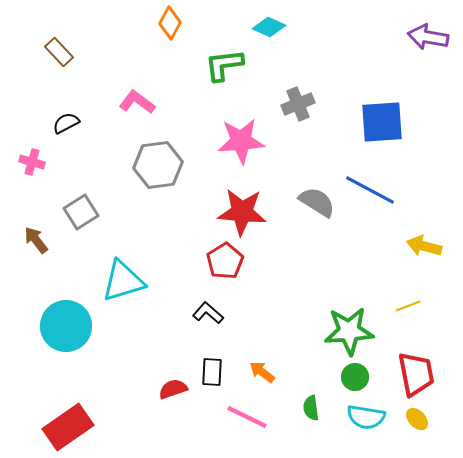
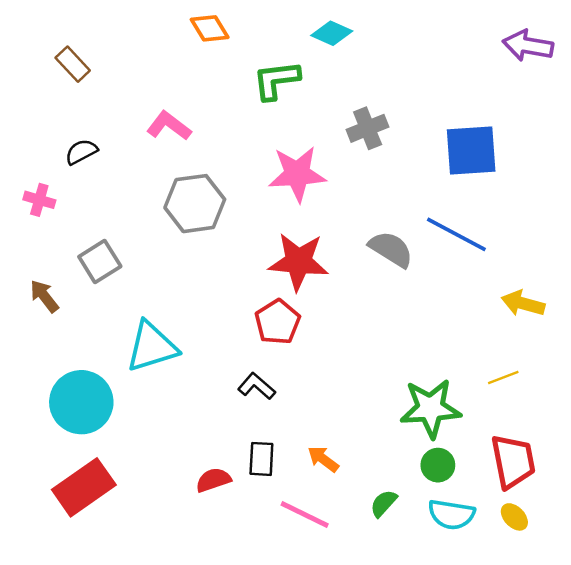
orange diamond: (170, 23) -> (210, 28), turned -60
green semicircle: (311, 408) -> (384, 503), turned 50
red rectangle: (68, 427) -> (84, 487), moved

